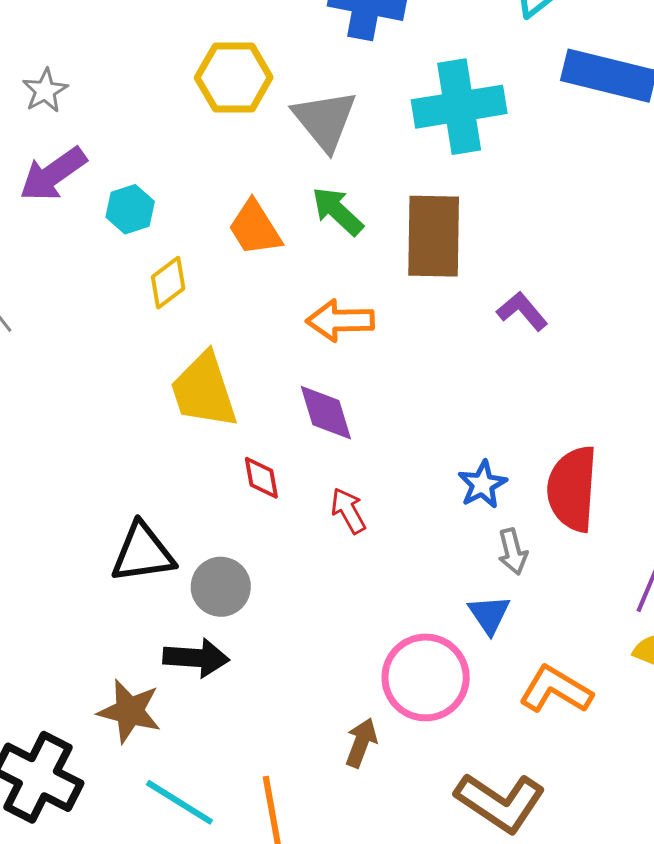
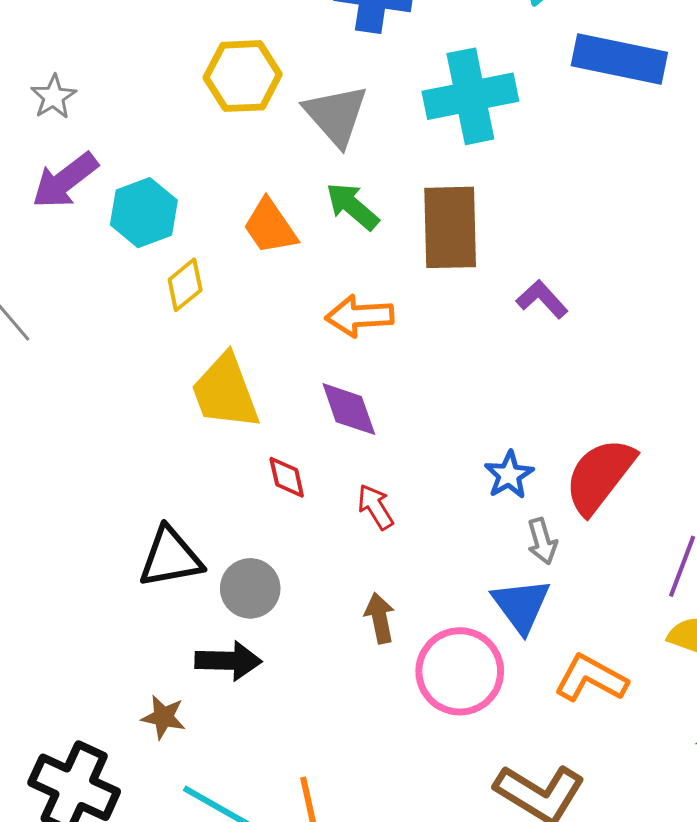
cyan hexagon: (130, 209) -> (144, 213), size x1.4
red semicircle: (572, 489) -> (600, 476), turned 36
blue triangle: (489, 614) -> (521, 605), size x1.4
brown star: (129, 711) -> (163, 717), size x0.7
brown arrow: (361, 743) -> (380, 618), moved, turned -30

